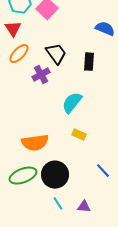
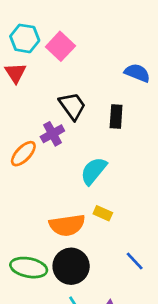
orange ellipse: (19, 54) -> (23, 154), moved
orange semicircle: (35, 143) -> (67, 225), moved
green ellipse: (23, 176) -> (29, 268), turned 32

